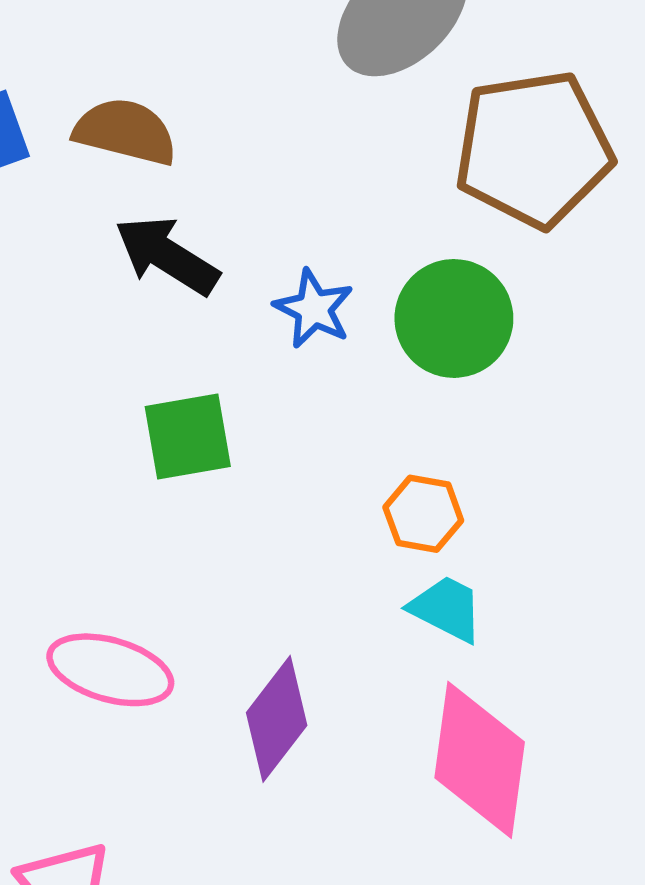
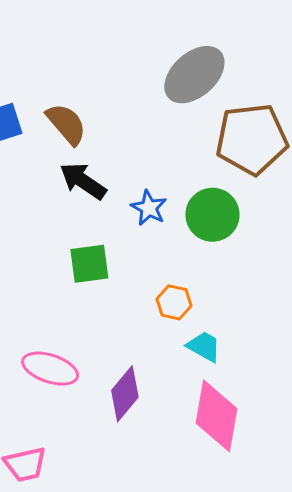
brown semicircle: (125, 132) -> (66, 124), turned 33
orange hexagon: (423, 514) -> (174, 302), moved

